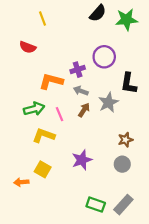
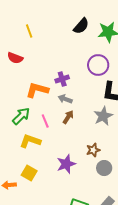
purple circle: (104, 57) -> (98, 65), moved
gray star: (108, 102) -> (103, 116), moved
green arrow: (34, 109) -> (21, 116), turned -30
brown star: (125, 140) -> (93, 150), moved

